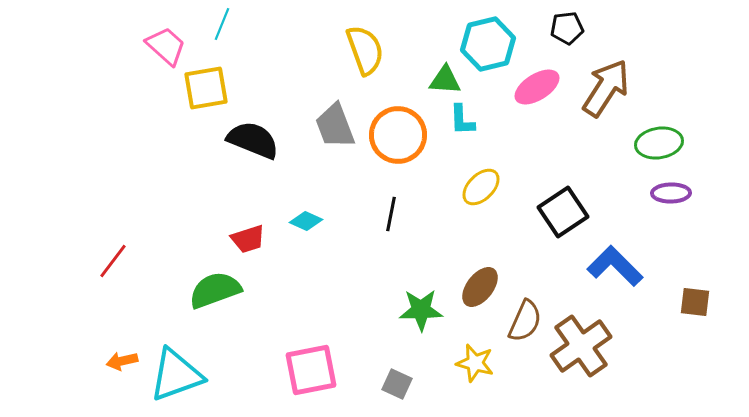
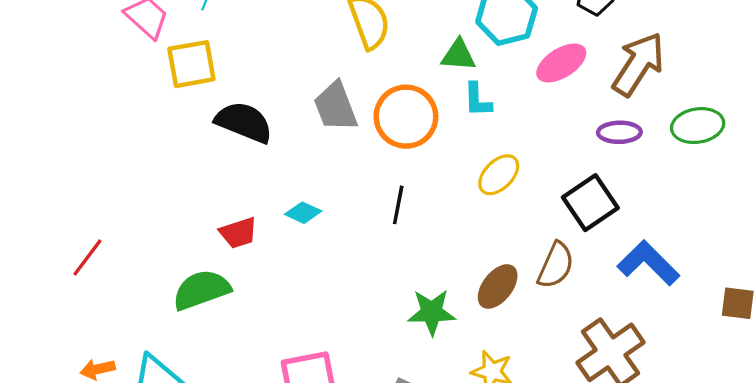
purple ellipse: (671, 193) -> (619, 132), moved
brown semicircle: (525, 321) -> (556, 265), moved

